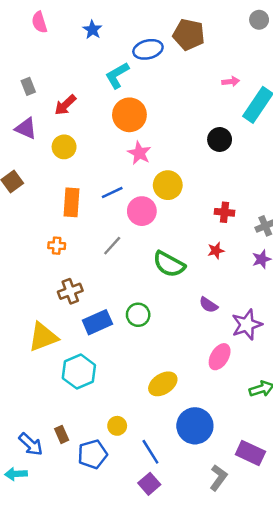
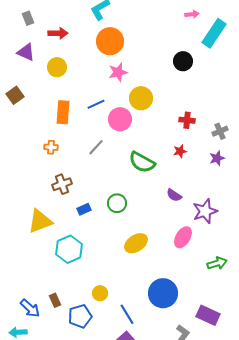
red arrow: (65, 105) -> (58, 33), turned -138
pink star: (139, 153) -> (118, 72), turned 30
blue rectangle: (97, 322) -> (84, 209), size x0.6
yellow ellipse: (163, 384) -> (136, 243), moved

